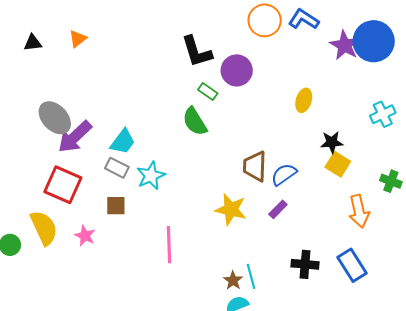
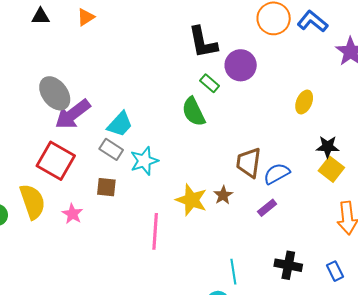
yellow star: (231, 209) -> (191, 200), moved
blue rectangle: (352, 265) -> (335, 271), size x0.6
brown star: (233, 280) -> (223, 195), moved

